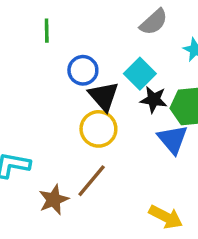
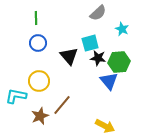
blue circle: (83, 70) -> (38, 43), moved
cyan square: (140, 74) -> (90, 43), turned 30
yellow circle: (98, 129) -> (39, 81), moved

